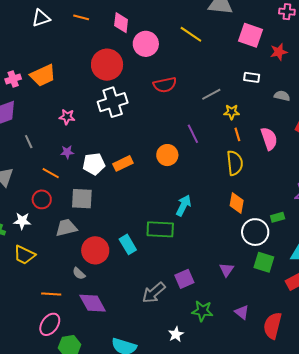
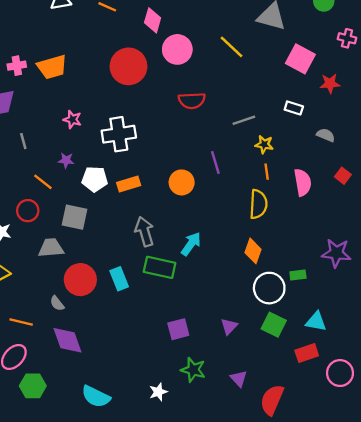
white cross: (113, 102) -> (119, 134), moved
gray arrow: (154, 293) -> (144, 232), moved, turned 105

